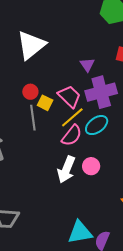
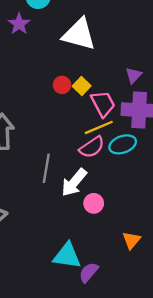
white triangle: (31, 45) -> (79, 34), turned 36
yellow square: (45, 103) -> (82, 86), moved
gray line: (33, 118) -> (46, 168), moved
pink circle: (91, 166) -> (94, 203), moved

